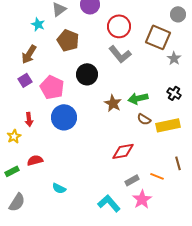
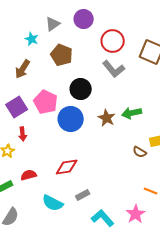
purple square: (25, 80) -> (17, 107), moved, size x1.5
blue circle: (64, 117) -> (71, 119), moved
brown semicircle: (144, 119) -> (140, 152), moved
red diamond: (123, 151) -> (67, 167), moved
gray rectangle: (132, 180) -> (83, 195), moved
cyan semicircle: (59, 188) -> (53, 203), size x1.5

